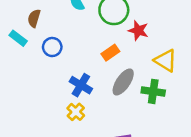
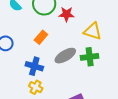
orange rectangle: (110, 53) -> (41, 37), moved
gray ellipse: (123, 82) -> (65, 56), turned 40

